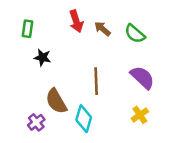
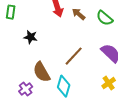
green rectangle: (27, 29) -> (11, 12), moved
brown line: (96, 81) -> (74, 56), turned 45

